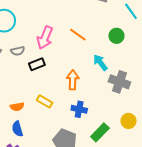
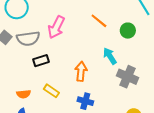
orange line: (78, 35) -> (99, 21), moved
gray semicircle: (18, 51) -> (28, 39), size x1.6
black rectangle: (37, 64) -> (41, 61), moved

